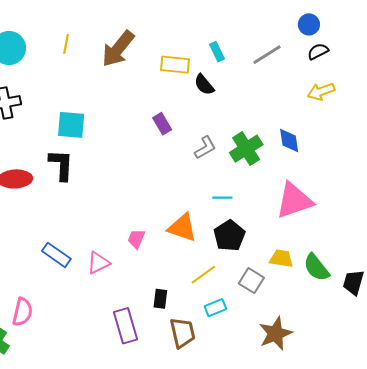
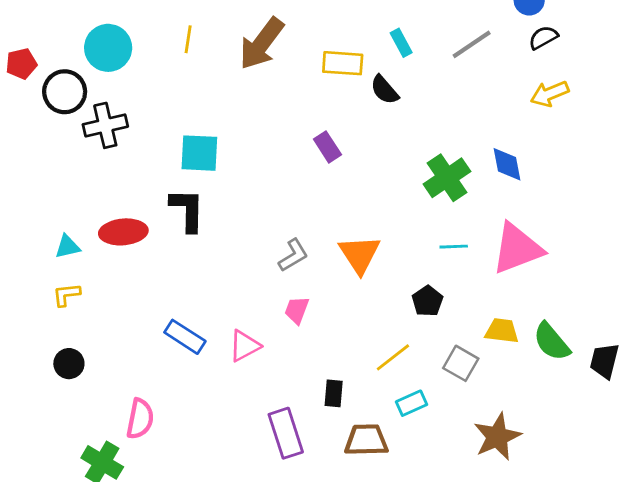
gray L-shape: (205, 148) -> (293, 255), moved
cyan line: (222, 198) -> (454, 247), moved
orange triangle: (182, 228) -> (360, 254), moved, turned 40
black pentagon: (229, 236) -> (427, 301), size x0.7
brown trapezoid: (182, 333) -> (366, 440), turned -76

